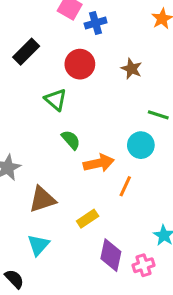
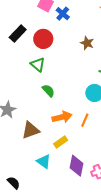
blue cross: (96, 23) -> (63, 14), turned -32
red circle: (80, 64) -> (43, 39), moved
orange arrow: (99, 163) -> (62, 117), moved
cyan triangle: (38, 245) -> (44, 162), moved, turned -35

